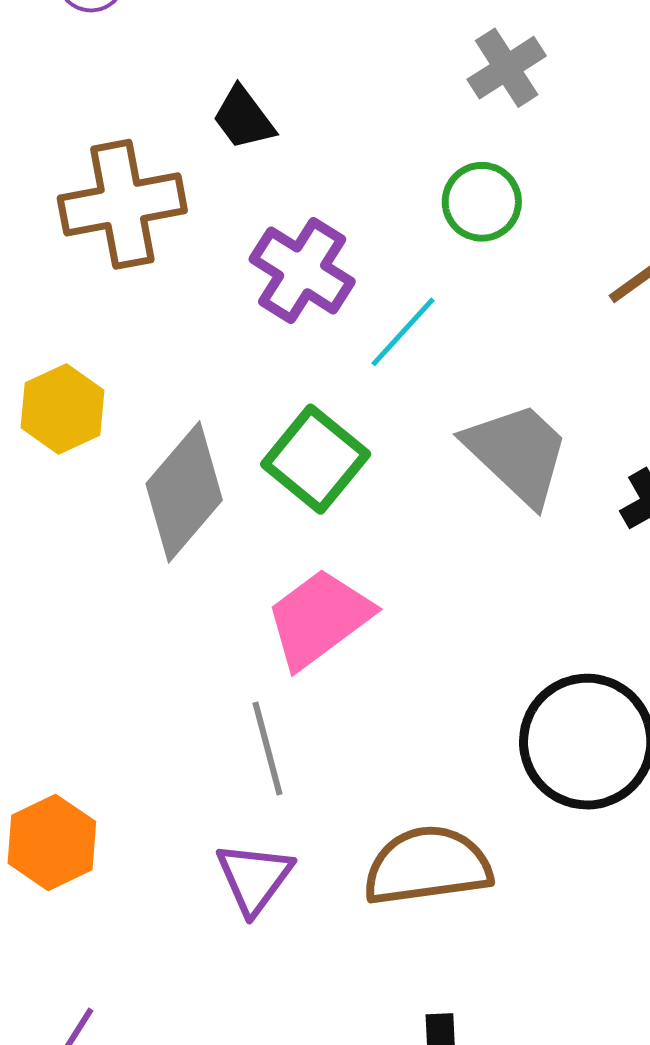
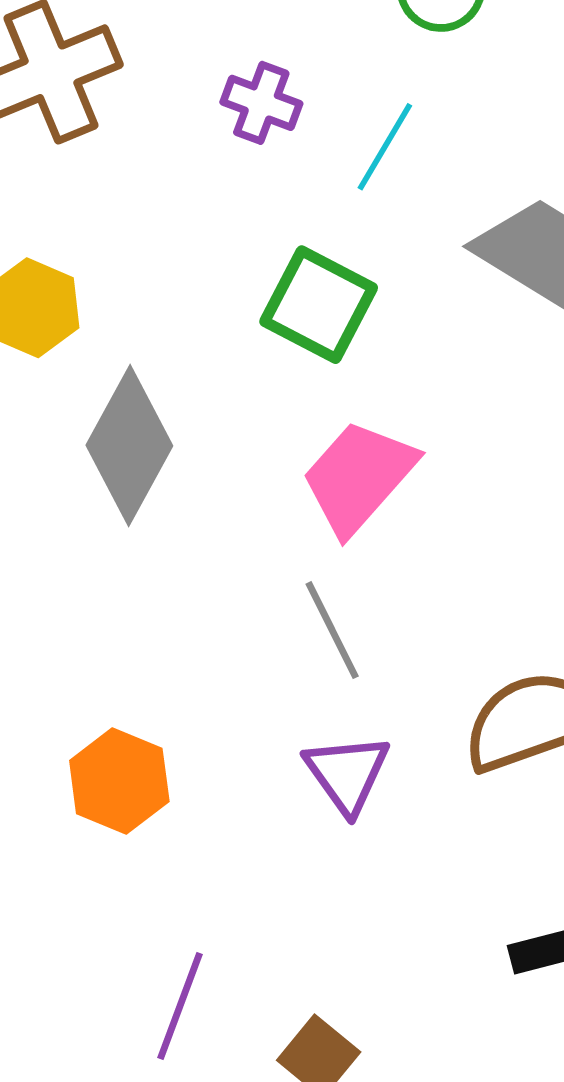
purple cross: (302, 270) -> (261, 103), size x0.7
gray diamond: (184, 492) -> (129, 446), moved

